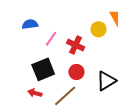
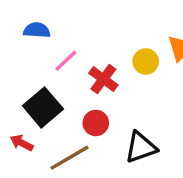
black square: (43, 69) -> (43, 107), turned -30

